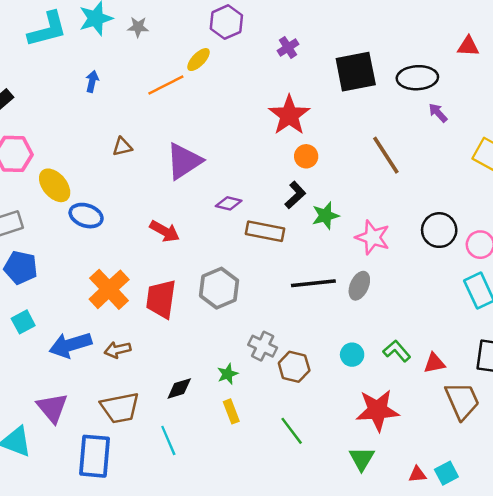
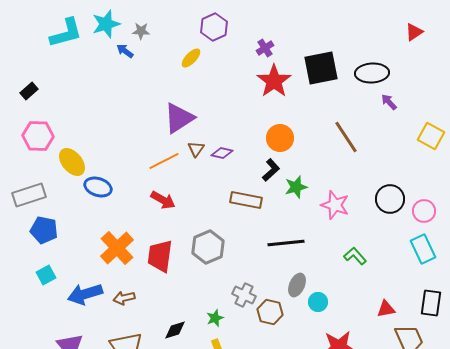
red triangle: (468, 46) -> (414, 32), moved, turned -36
blue arrow: (92, 81) -> (125, 51), moved, turned -66
orange line: (166, 85) -> (164, 161), moved
red star: (289, 115) -> (274, 81), moved
brown triangle: (122, 147) -> (196, 149), moved, turned -42
orange circle: (306, 156) -> (280, 138), size x1.4
purple triangle: (184, 161) -> (179, 118), moved
purple diamond: (229, 203) -> (222, 153), moved
gray ellipse: (359, 286) -> (297, 285), moved
green L-shape: (397, 351) -> (355, 256), moved

